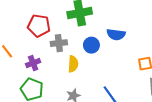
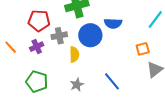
blue circle: (91, 45) -> (90, 35), size x1.5
purple cross: (33, 63) -> (37, 47), moved

